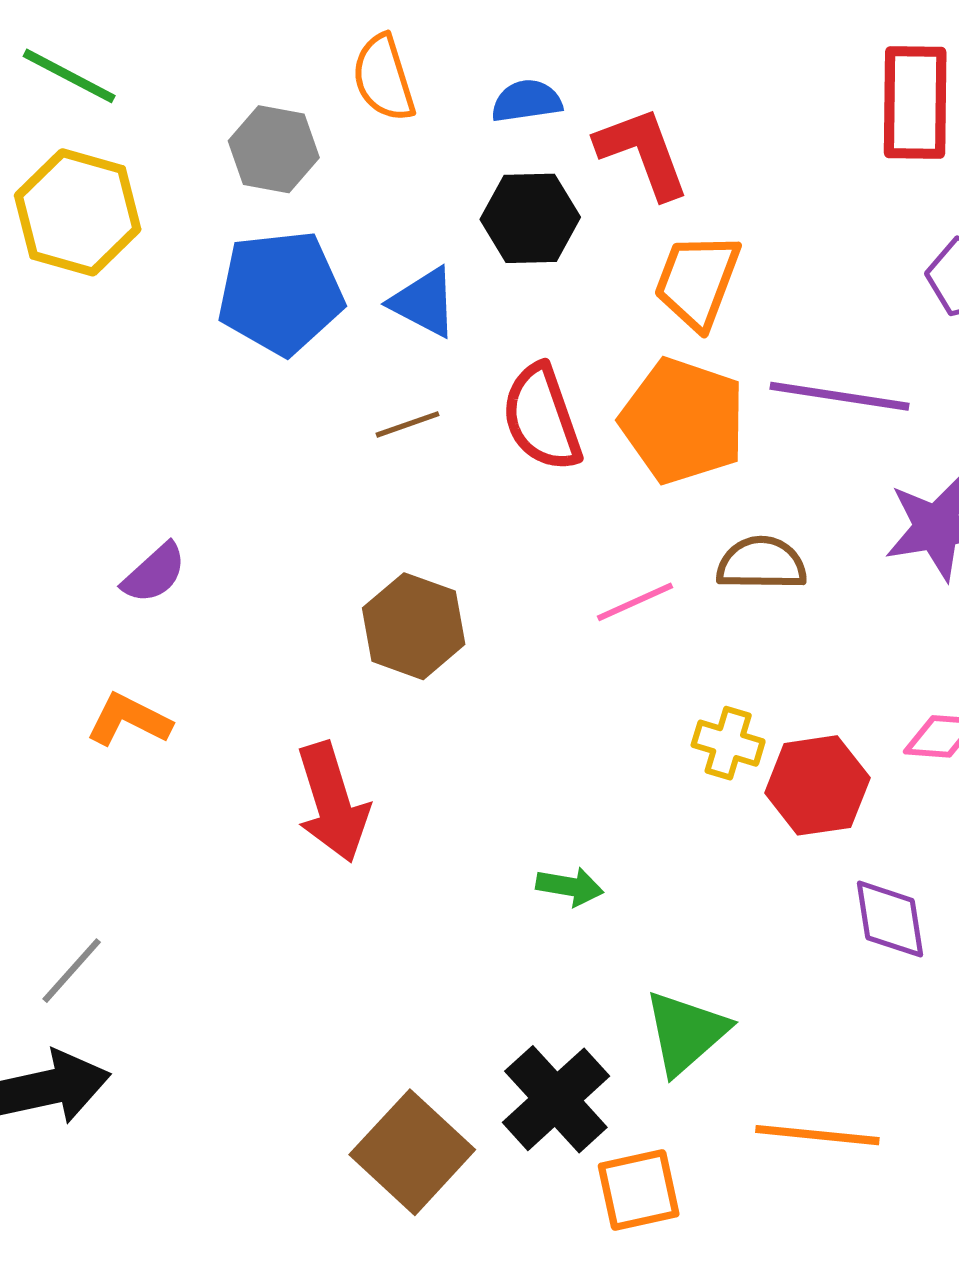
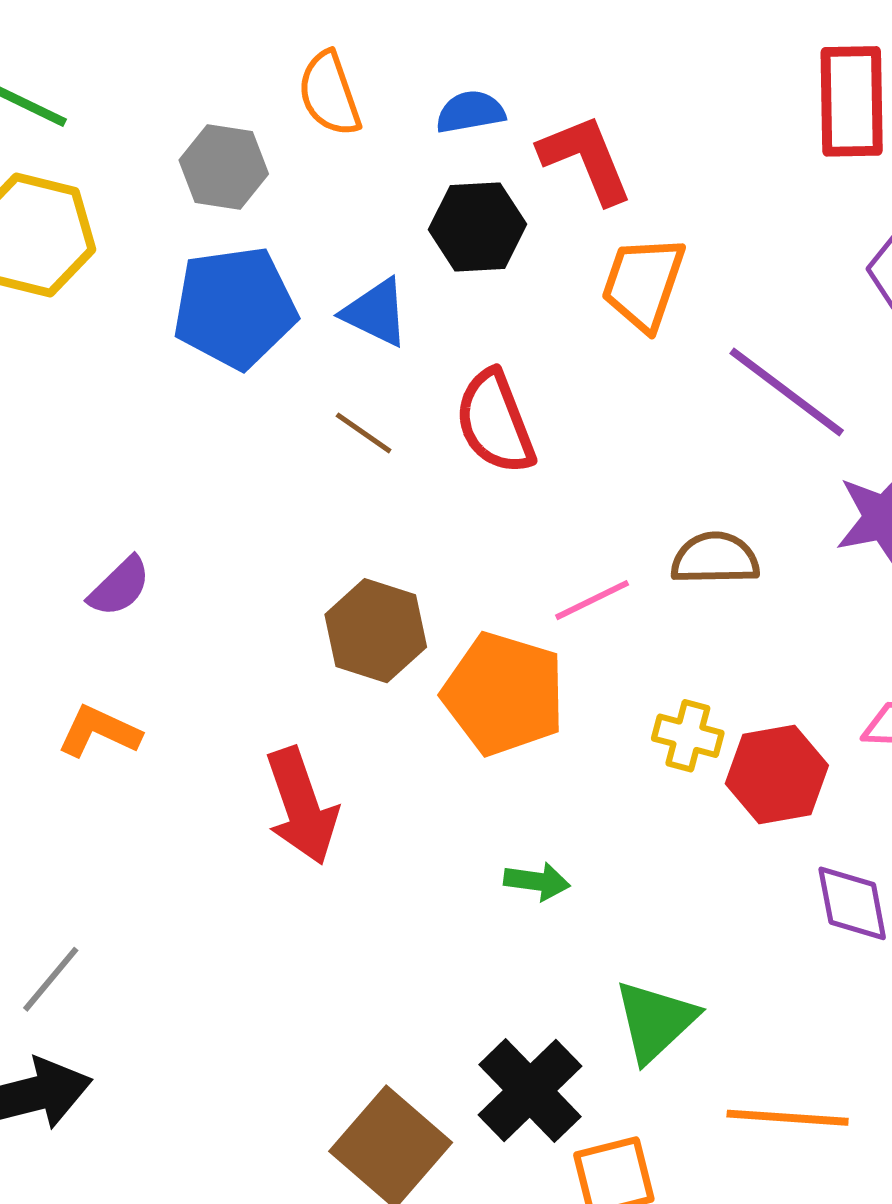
purple line: (840, 396) -> (787, 392), turned 30
orange pentagon: (683, 421) -> (504, 694), moved
brown line: (408, 424) -> (364, 433), turned 56

